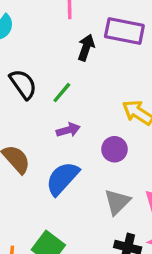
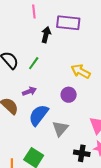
purple arrow: (68, 130) -> (29, 91), moved
gray triangle: (117, 202) -> (60, 129), moved

